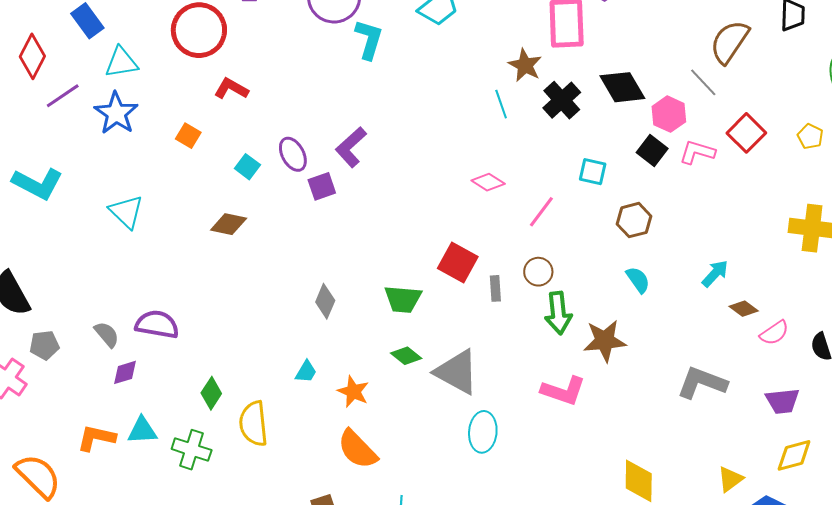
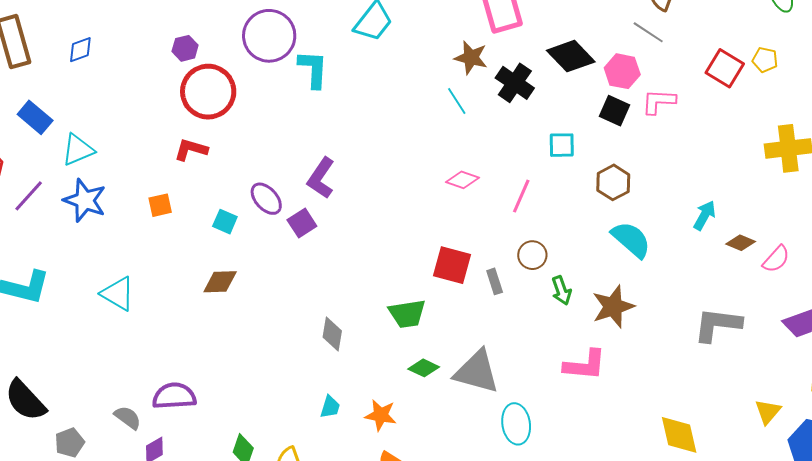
red circle: (199, 30) -> (208, 92), moved
red square: (746, 133) -> (725, 68), moved
orange square: (188, 136) -> (160, 205), turned -30
cyan semicircle: (638, 280) -> (631, 240), size x1.5
green arrow: (558, 313) -> (561, 290), size x0.7

